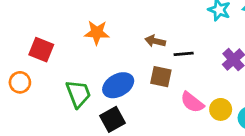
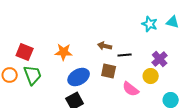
orange star: (97, 33) -> (64, 52), moved
green trapezoid: (78, 94) -> (33, 75), moved
yellow circle: (221, 109) -> (151, 76), moved

